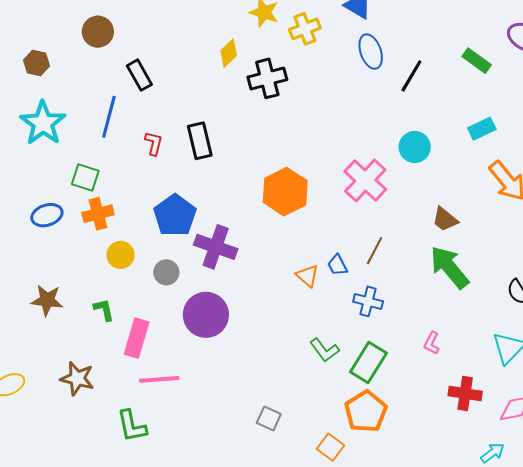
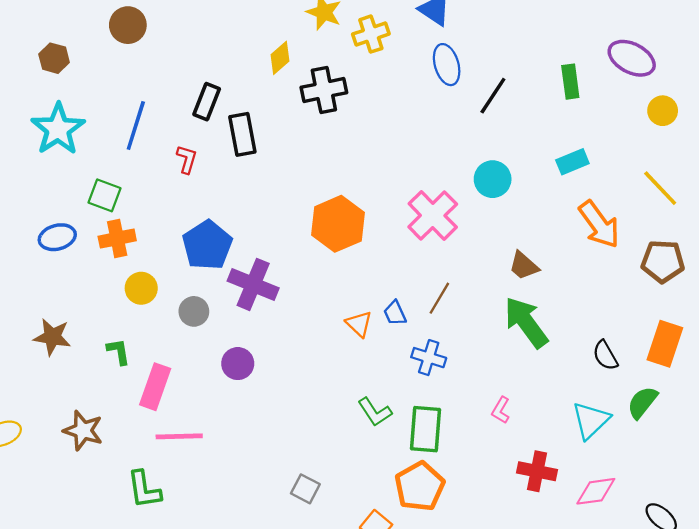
green rectangle: (477, 61) -> (570, 82), turned 44
black rectangle: (139, 75) -> (207, 102), moved, turned 48
black rectangle: (200, 141) -> (242, 134), moved
purple circle: (206, 315) -> (238, 364), size x0.6
green rectangle: (368, 362) -> (425, 429), turned -30

